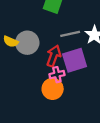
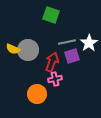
purple square: (75, 60) -> (72, 56), moved, size x0.7
orange circle: (53, 89) -> (37, 94), moved

